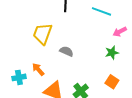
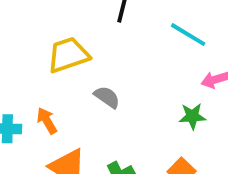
yellow trapezoid: (43, 34) -> (68, 55), turned 40

